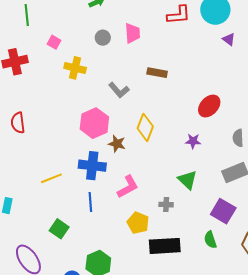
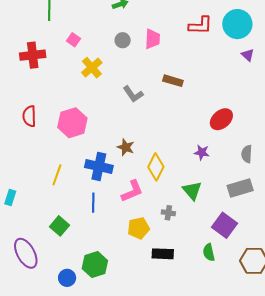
yellow cross: (75, 68) -> (92, 68), turned 30
pink hexagon: (94, 123) -> (72, 123), moved
yellow diamond: (145, 127) -> (156, 167), moved
yellow line: (51, 178) -> (57, 175), turned -55
yellow pentagon: (138, 223) -> (139, 228), turned 30
black rectangle: (165, 246) -> (163, 254), size x0.7

